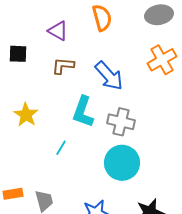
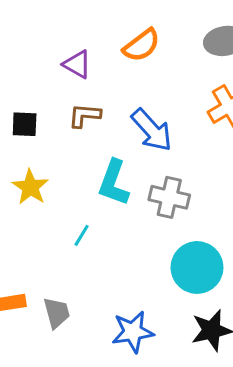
orange semicircle: (102, 18) -> (141, 45), turned 68
black square: (18, 54) -> (25, 124), moved
cyan circle: (122, 163) -> (197, 267), moved

